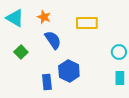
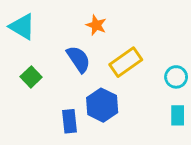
orange star: (44, 17) -> (96, 25), moved
yellow rectangle: (87, 23) -> (126, 62), moved, turned -35

